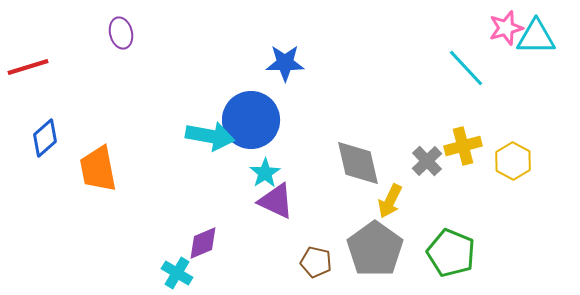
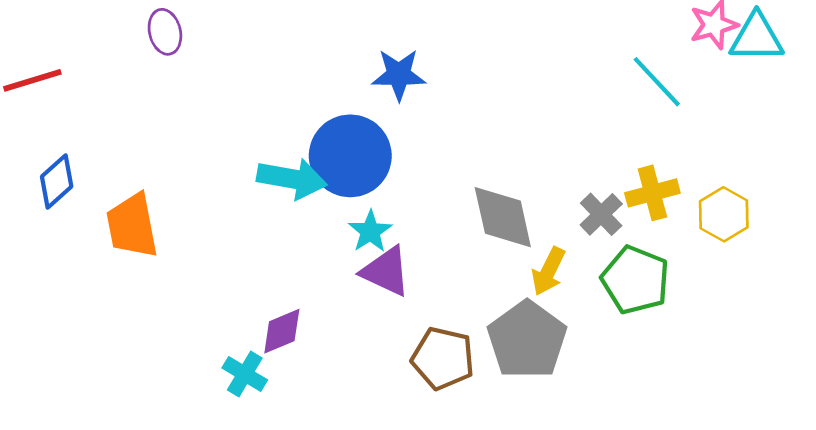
green pentagon: (451, 253) -> (635, 280), moved
brown pentagon: (316, 262) -> (443, 358), size x1.4

